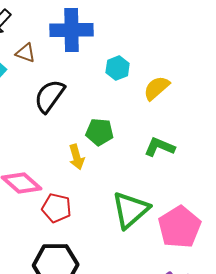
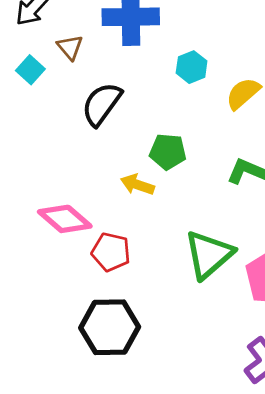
brown triangle: (26, 53) -> (70, 47), turned 30
yellow arrow: (77, 157) -> (137, 185), turned 125

